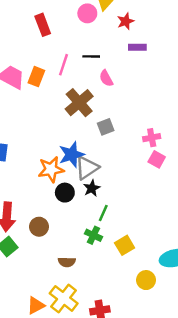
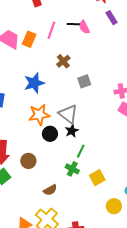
purple rectangle: (137, 47) -> (111, 18), turned 56
pink semicircle: (106, 78) -> (84, 27), moved
brown cross: (79, 103) -> (63, 61), size x0.6
blue star: (72, 154) -> (34, 83), moved
gray triangle: (87, 168) -> (68, 114), turned -50
brown semicircle: (67, 262) -> (50, 190), turned -32

